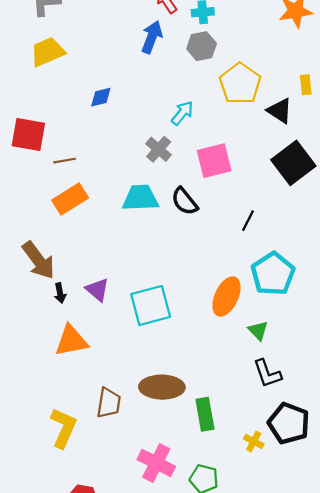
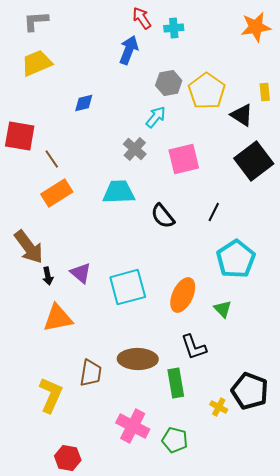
gray hexagon: (202, 46) -> (169, 83), moved
brown line: (65, 161) -> (52, 159), turned 66
black semicircle: (185, 201) -> (163, 216), moved
orange ellipse: (227, 296) -> (183, 295), moved
black L-shape: (267, 373) -> (194, 347), moved

